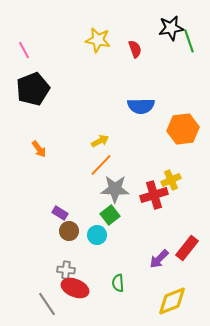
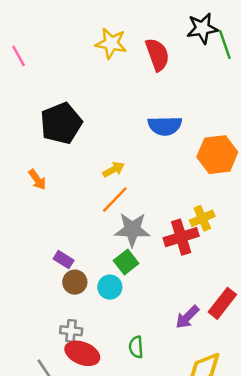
red semicircle: (135, 49) -> (157, 55), size x1.5
black pentagon: (33, 89) -> (61, 123), moved

